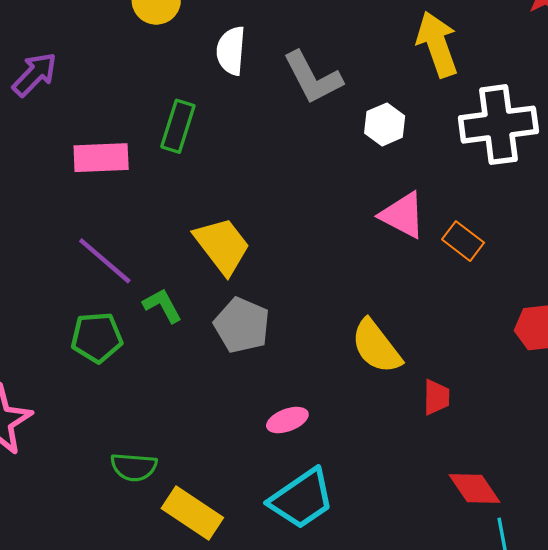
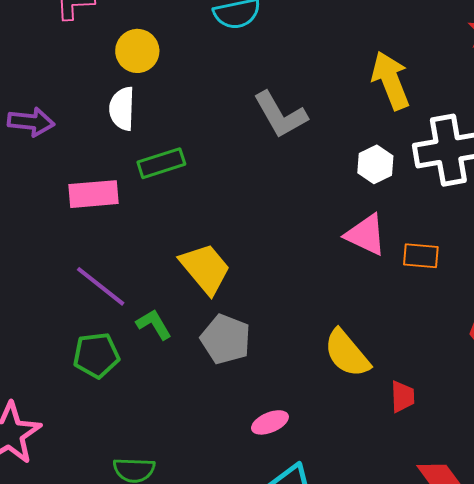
white semicircle: (231, 51) -> (122, 109), moved
purple arrow: (35, 74) -> (31, 122), turned 54
white hexagon: (385, 124) -> (375, 164), moved
green rectangle: (178, 126) -> (161, 163), turned 57
orange rectangle: (463, 241) -> (421, 256), turned -30

